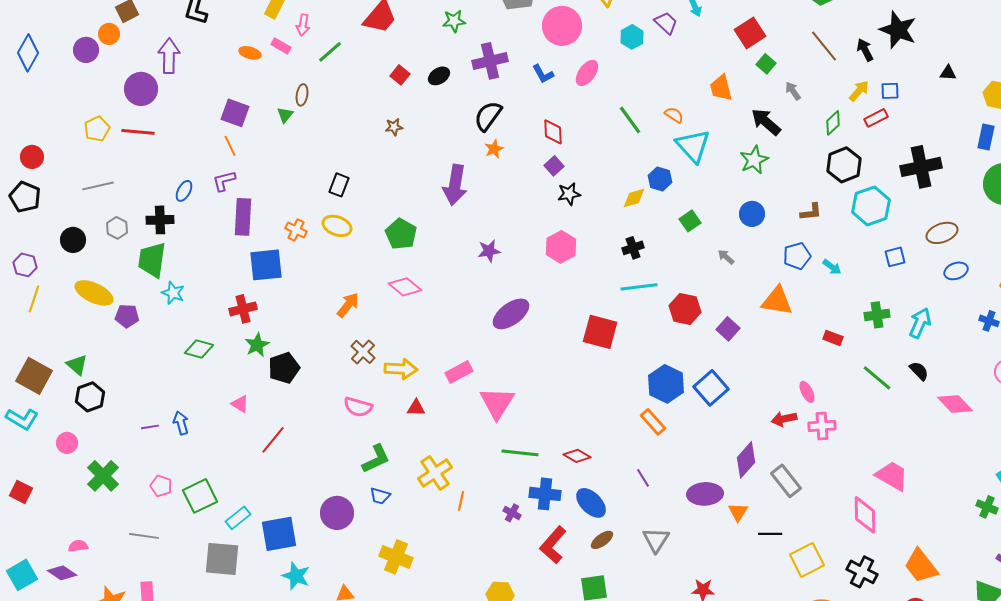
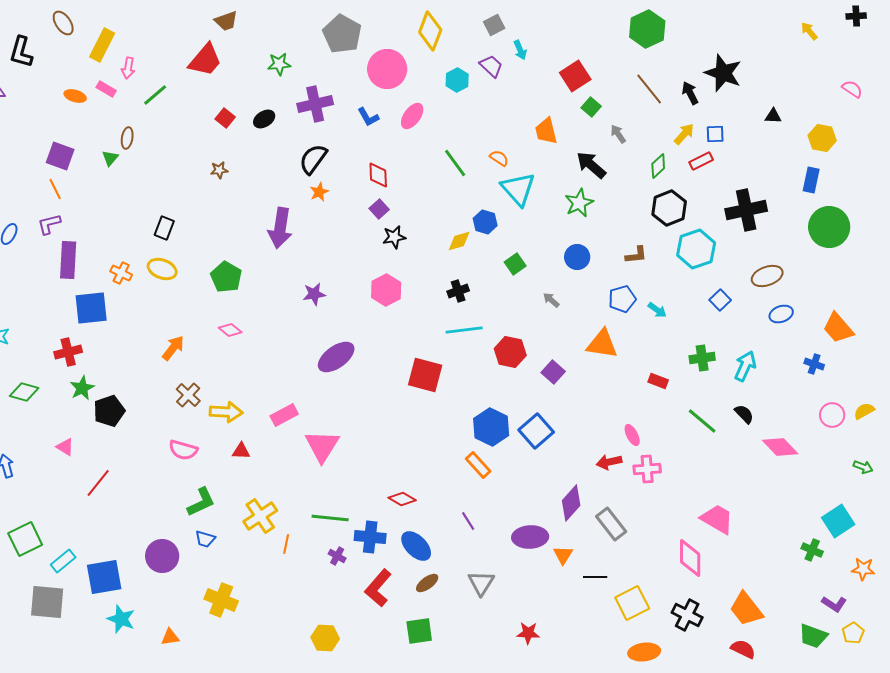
blue square: (895, 257) -> (720, 300), turned -30
pink diamond: (405, 287) -> (230, 330), size x0.7
green line: (520, 453) -> (330, 518), moved

